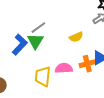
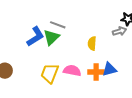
gray line: (38, 28) -> (58, 25), turned 42
yellow semicircle: (76, 37) -> (92, 43), turned 104

